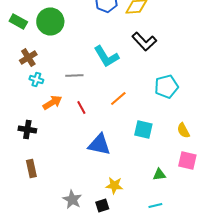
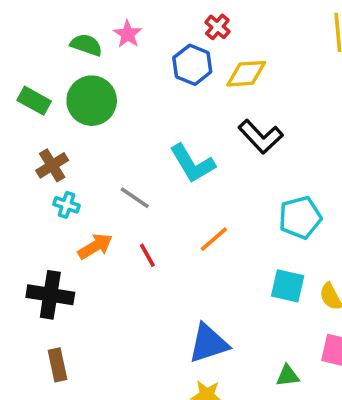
gray line: (74, 76) -> (135, 198), turned 36
black cross: (27, 130) -> (50, 295), size x1.4
cyan square: (143, 130) -> (288, 286), moved
blue triangle: (99, 144) -> (208, 343), moved, turned -30

